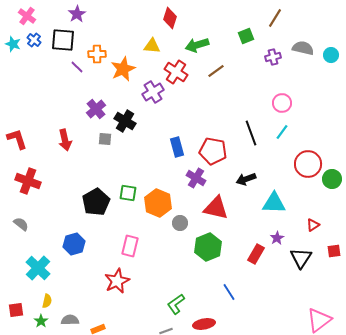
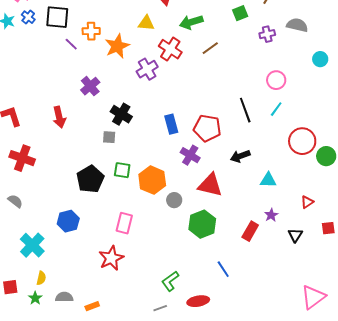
cyan circle: (331, 55) -> (320, 59), moved
black cross: (125, 121) -> (121, 114), moved
gray square: (105, 139) -> (109, 137), moved
cyan triangle: (274, 203) -> (268, 180), size x0.7
black triangle: (301, 258) -> (295, 235), size x0.7

